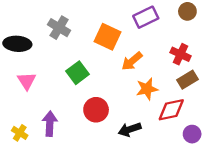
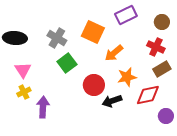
brown circle: (187, 11) -> (162, 22), moved
gray cross: (59, 28) -> (57, 38), moved
red circle: (96, 110) -> (94, 85), moved
black arrow: (130, 129) -> (112, 101), moved
yellow cross: (20, 133) -> (24, 92), moved, turned 32

